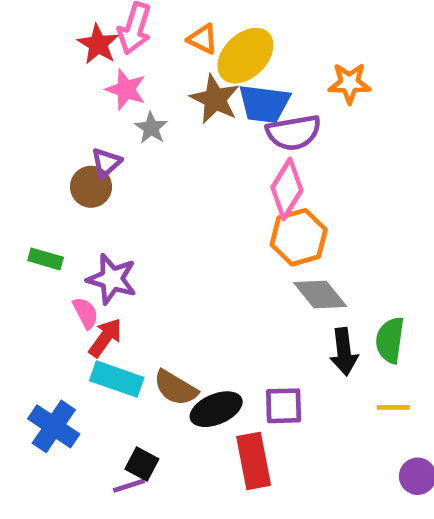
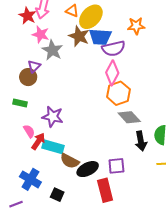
gray star: (151, 128) -> (52, 50), size x1.5
green rectangle: (46, 259) -> (20, 103), moved
purple star: (112, 279) -> (53, 117), moved
cyan rectangle: (117, 379) -> (53, 147), moved
blue cross: (54, 426) -> (30, 179), moved
purple line: (129, 486) -> (16, 204), moved

